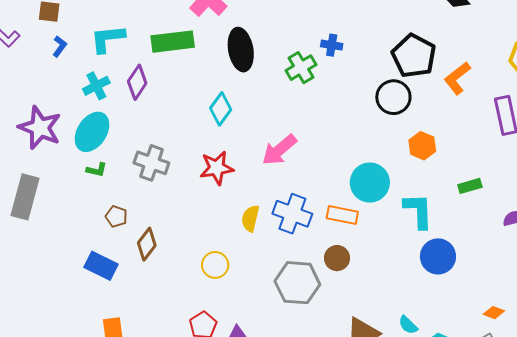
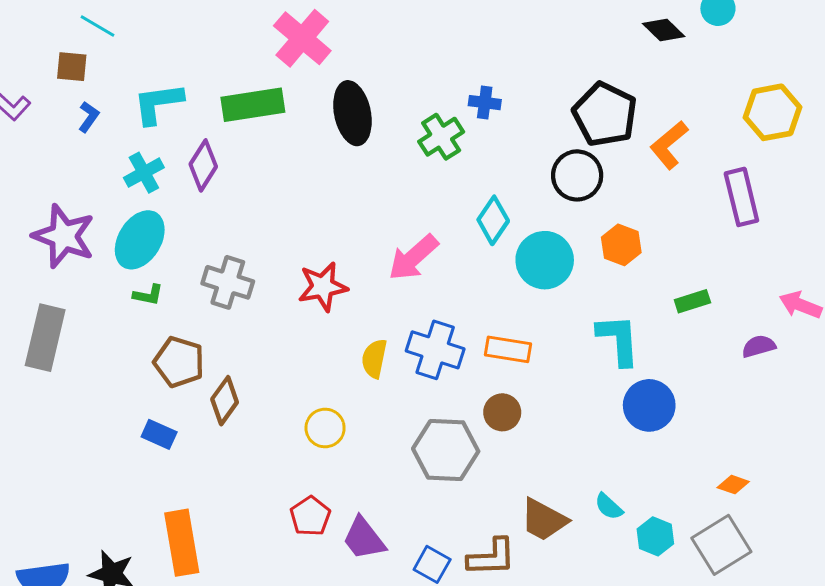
cyan diamond: (221, 109) -> (493, 220), moved
cyan circle: (370, 183) -> (545, 260), moved
brown pentagon: (116, 217) -> (179, 362), size x1.6
blue rectangle: (101, 266) -> (159, 434), size x0.7

